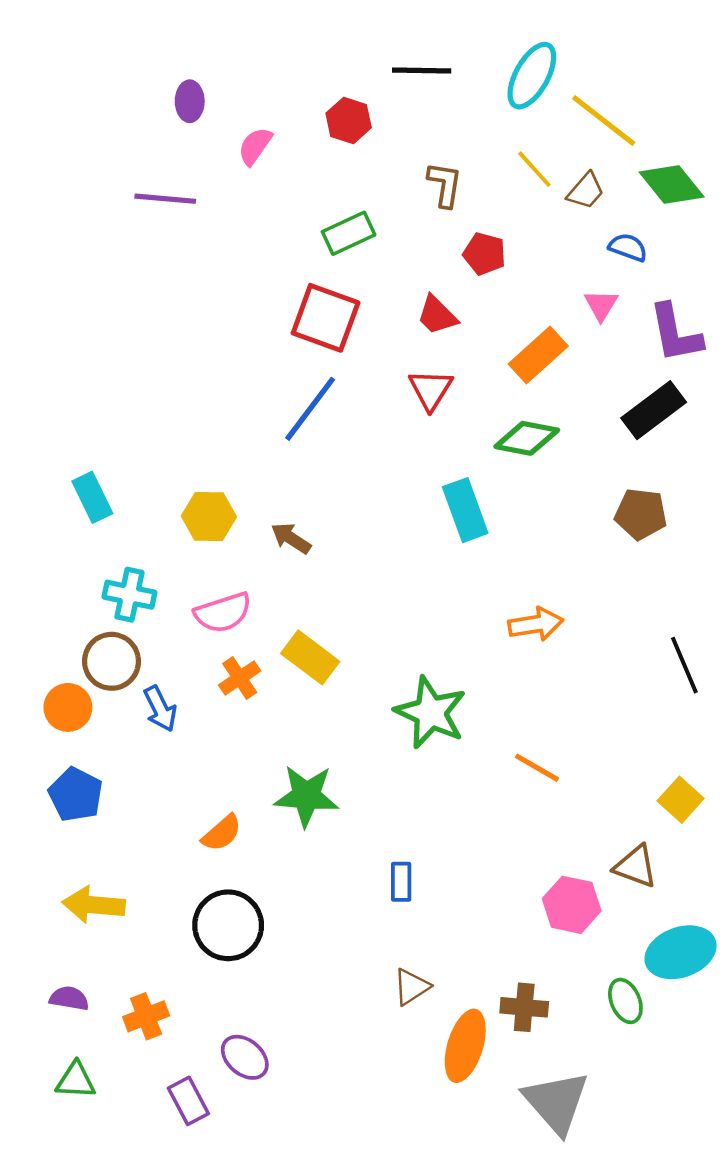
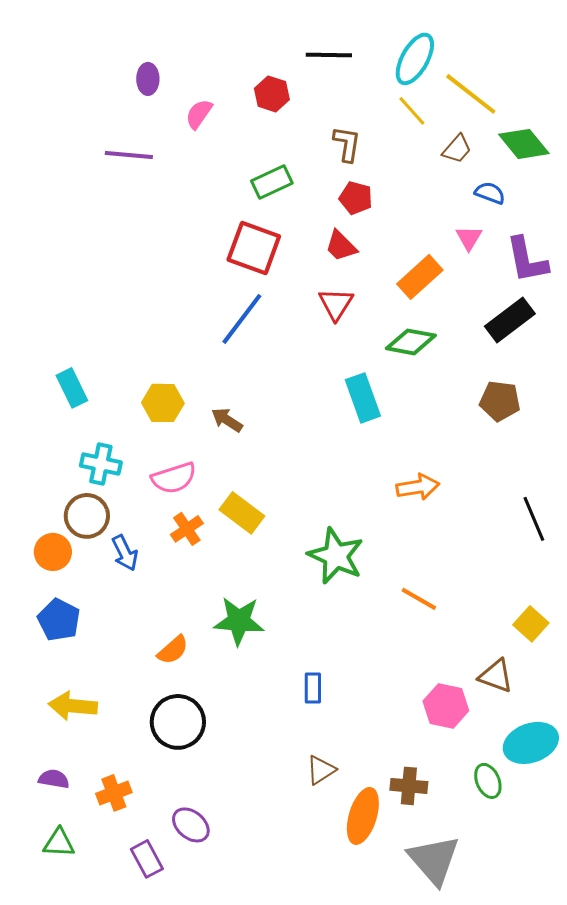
yellow line: (534, 169) -> (412, 111), moved
red pentagon: (484, 254) -> (356, 198), moved

